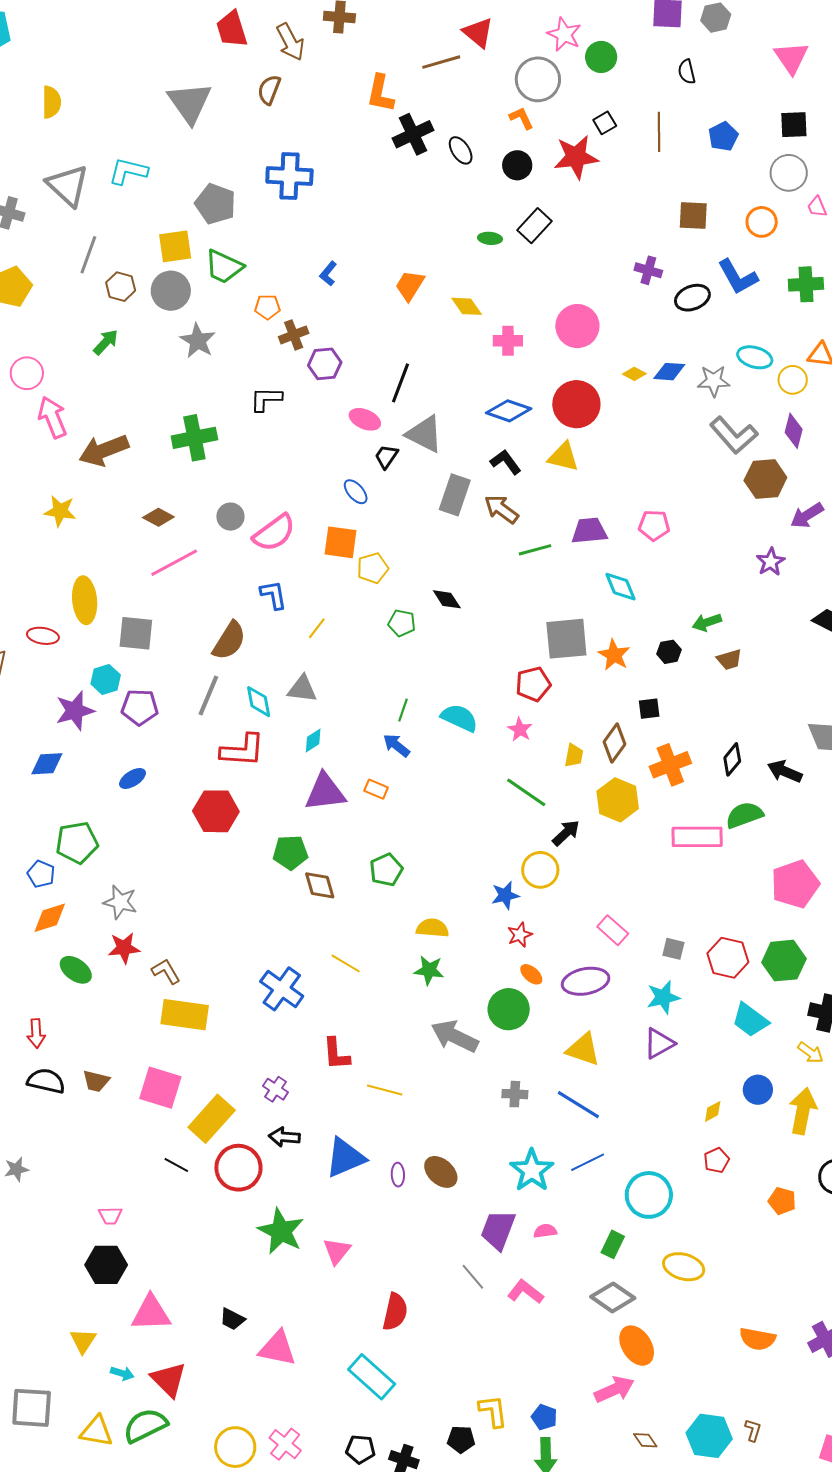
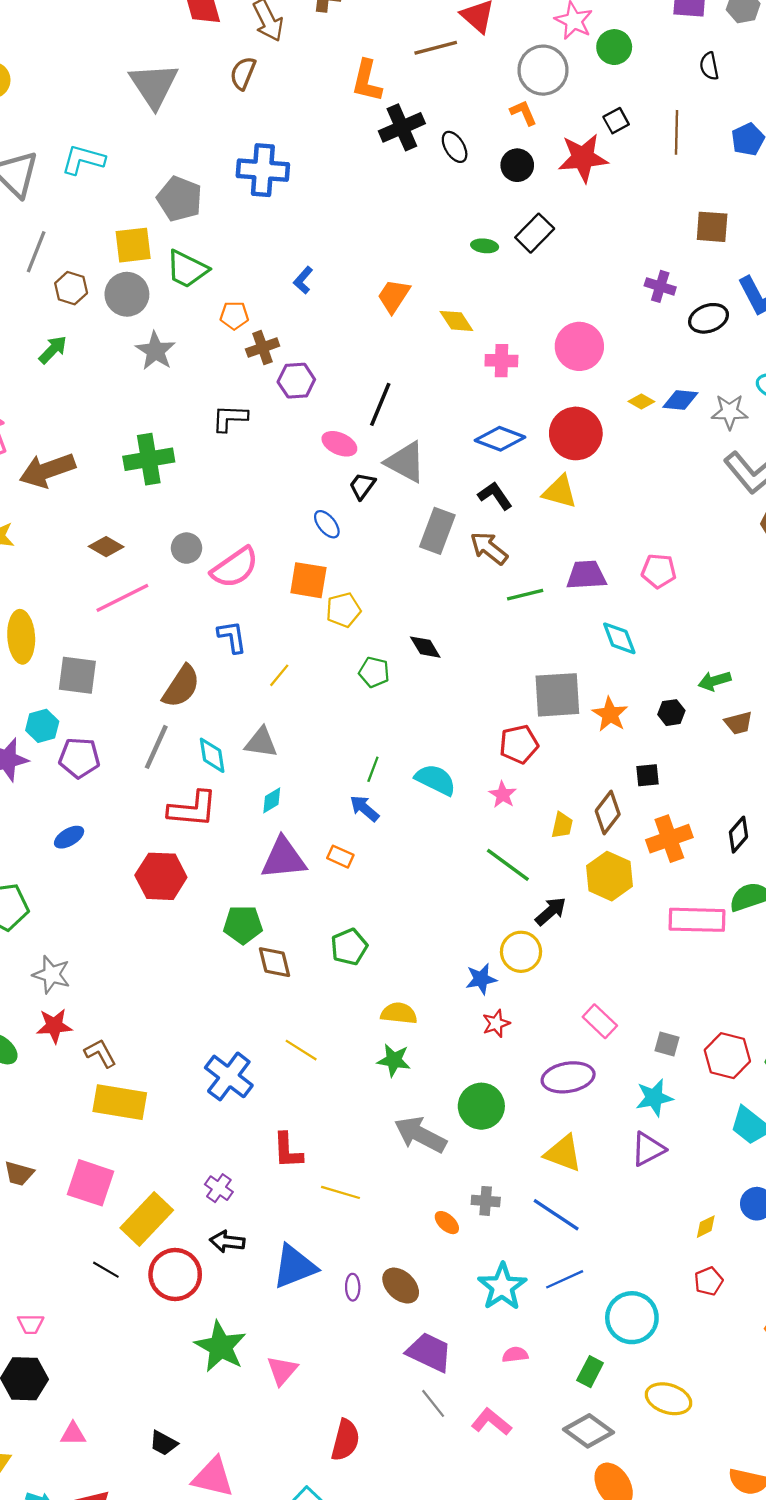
orange ellipse: (531, 974) -> (447, 1223), moved
purple trapezoid: (498, 1230) -> (429, 1352), moved, turned 93
pink triangle: (151, 1313) -> (73, 1434), size x0.6

